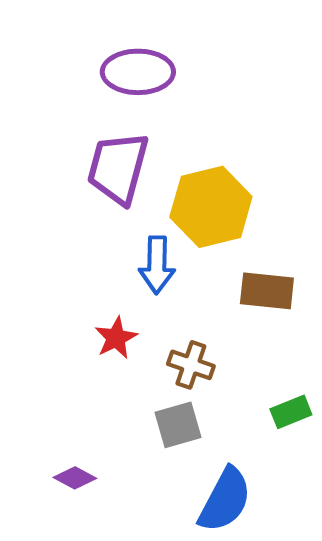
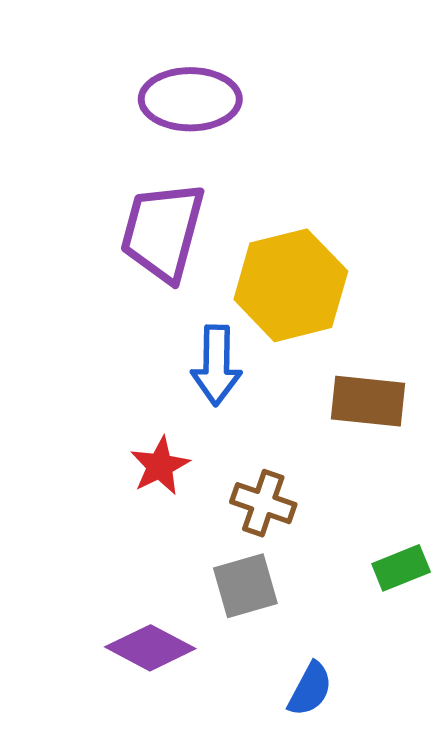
purple diamond: (75, 478) -> (150, 648), moved, size x1.5
blue semicircle: (225, 500) -> (310, 689), size x0.6

